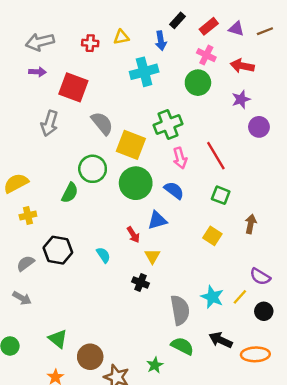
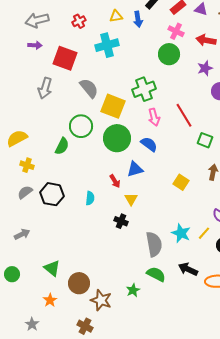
yellow triangle: (121, 37) -> (116, 16), moved
red cross: (90, 43) -> (79, 21), turned -32
cyan cross: (144, 72) -> (107, 45), moved
green square: (221, 195) -> (205, 140), moved
yellow cross: (28, 215) -> (27, 165), turned 32
cyan semicircle: (103, 255) -> (90, 198), turned 40
gray semicircle: (26, 263) -> (25, 192), moved
gray arrow: (22, 298) -> (22, 234), turned -56

